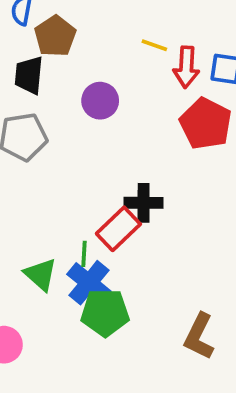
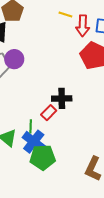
purple circle: (100, 101) -> (14, 59), moved
red rectangle: (118, 229) -> (49, 113), size x0.7

